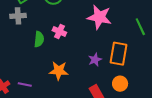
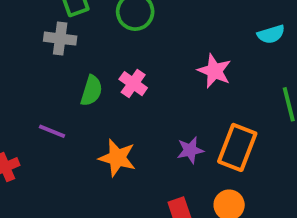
pink star: (99, 17) -> (214, 71), size x0.7
purple line: (25, 85) -> (52, 131), moved

